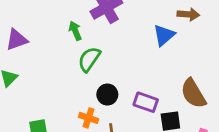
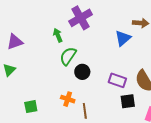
black circle: (107, 95) -> (82, 72), moved
purple rectangle: (146, 102) -> (117, 80), moved

